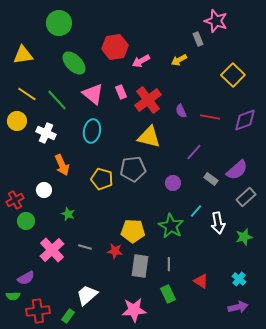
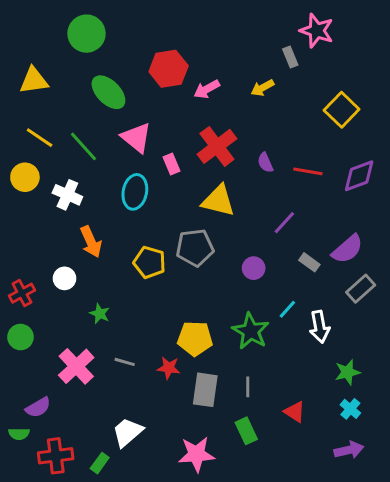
pink rectangle: (121, 92) -> (172, 164), moved
green circle: (26, 221) -> (21, 337), moved
green star: (244, 237) -> (347, 372), moved

